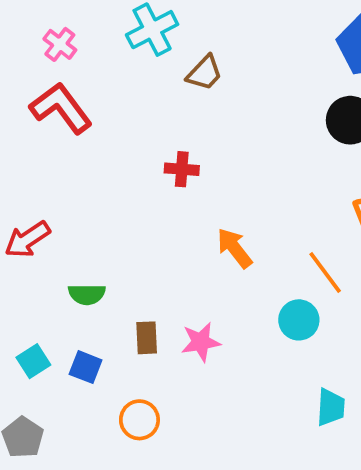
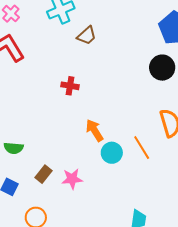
cyan circle: (299, 320) -> (112, 153), moved
brown rectangle: (147, 338) -> (43, 174), turned 36

